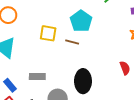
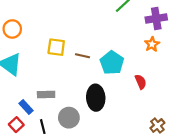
cyan pentagon: (81, 21) -> (112, 63), moved
blue rectangle: (10, 85) -> (26, 107), moved

